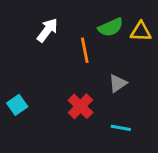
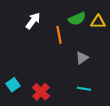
cyan square: (17, 105) -> (13, 85), moved
red cross: (80, 106) -> (41, 92), moved

